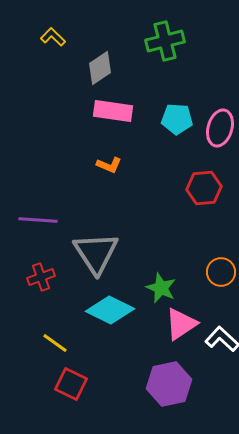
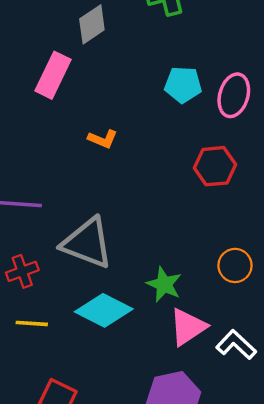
pink rectangle: (113, 111) -> (53, 75), moved, turned -72
gray triangle: (96, 253) -> (87, 243), turned -36
yellow line: (55, 343) -> (32, 323), moved, turned -32

